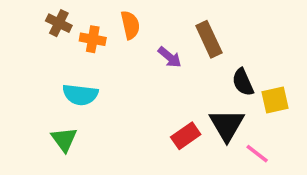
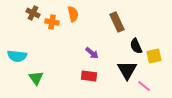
purple arrow: (170, 57) -> (92, 53), moved
cyan semicircle: (80, 95) -> (17, 56), moved
red rectangle: (186, 136) -> (89, 76), moved, turned 42

